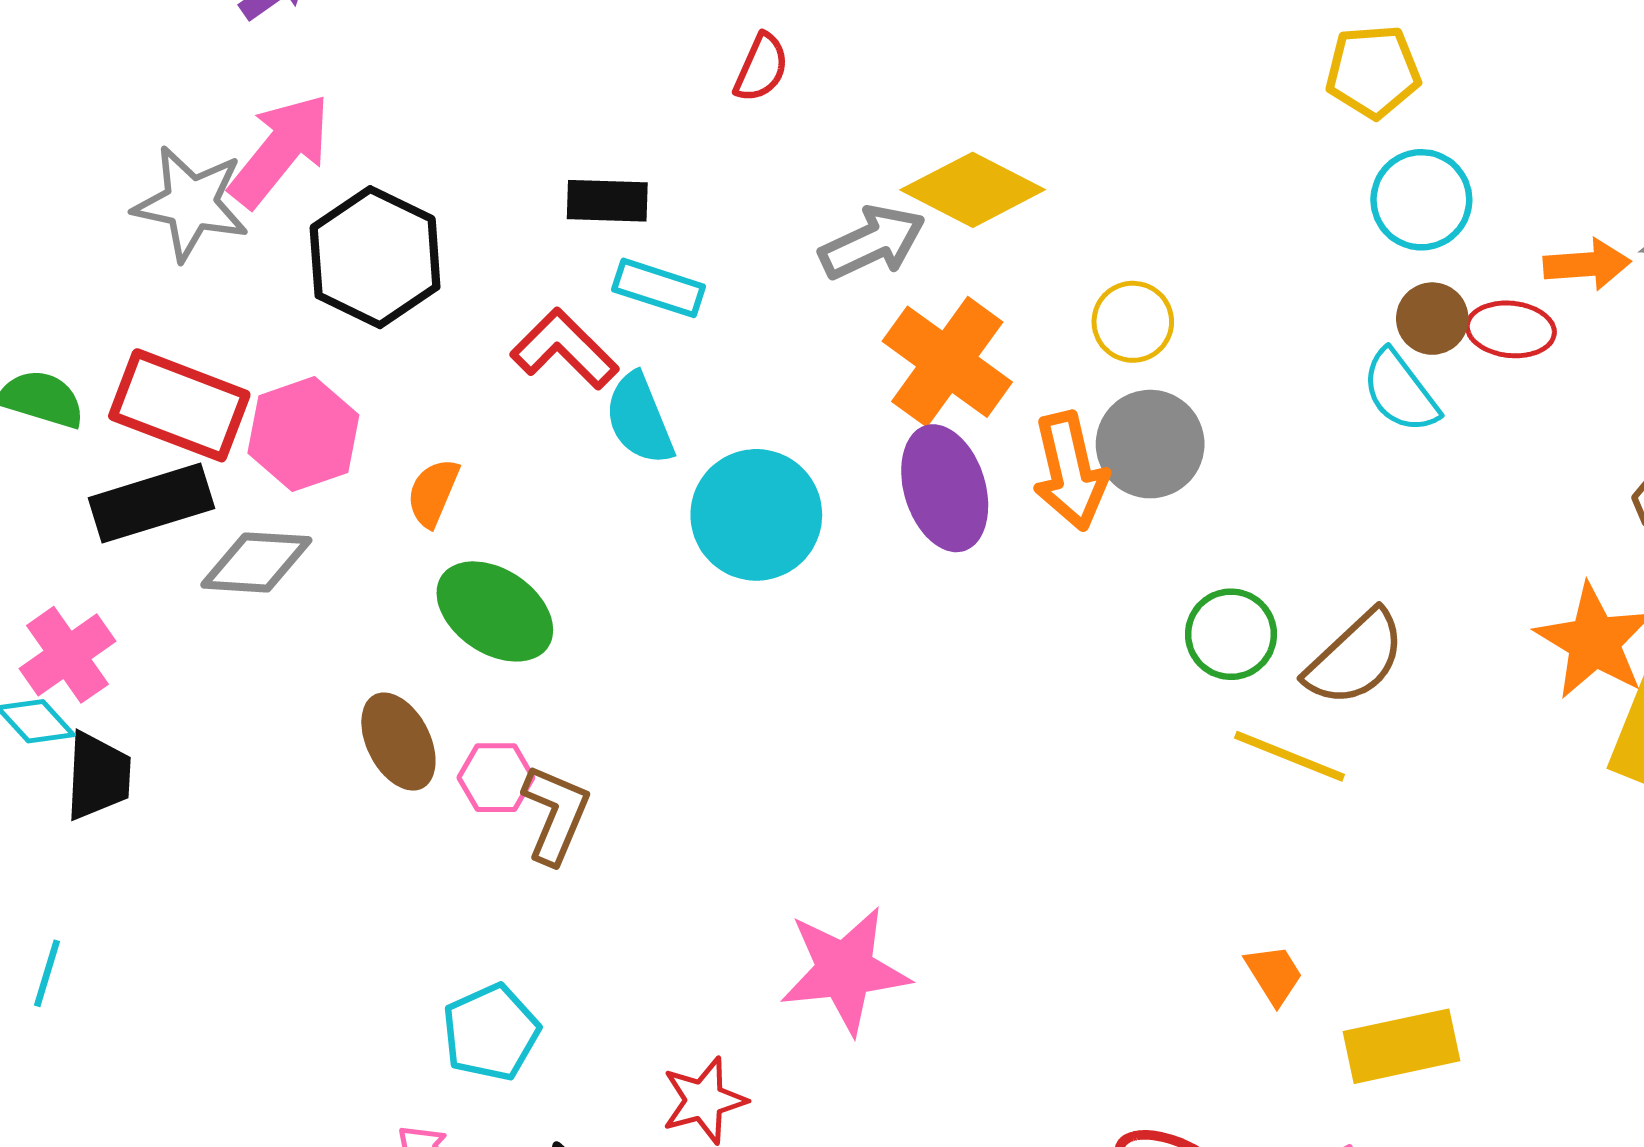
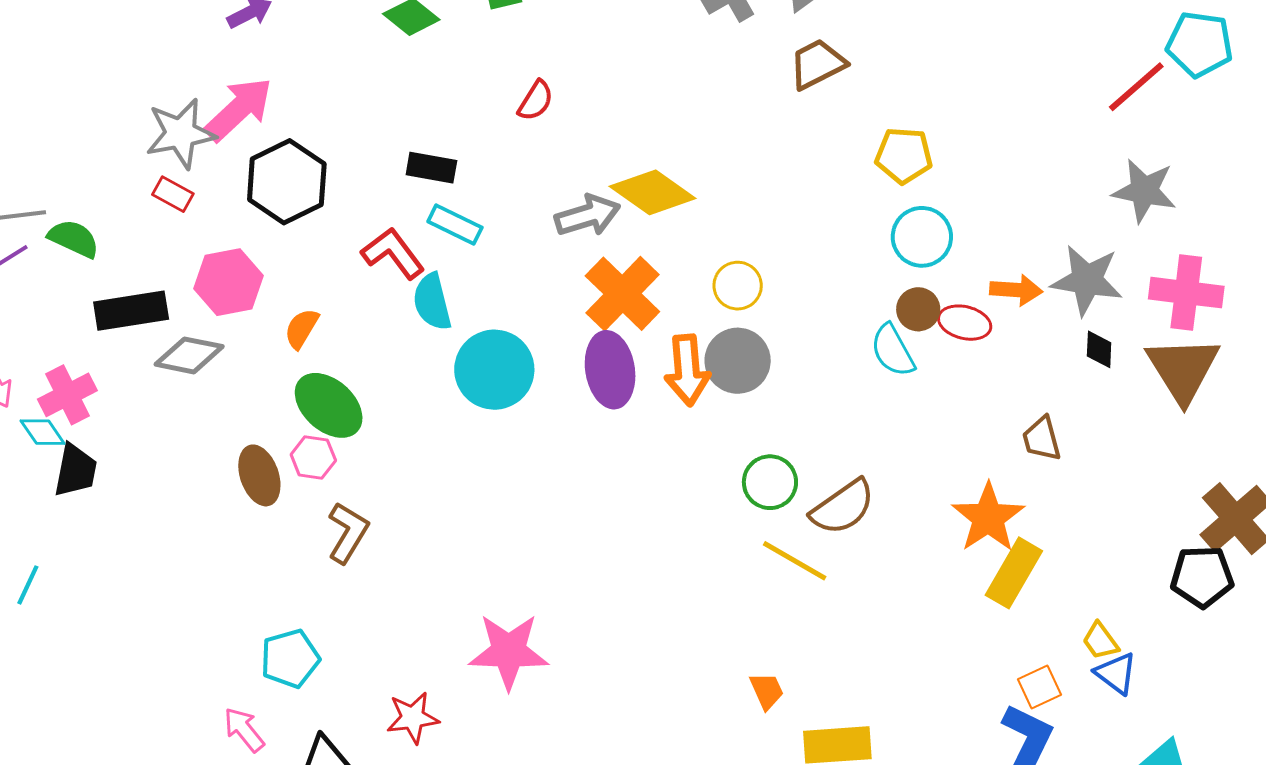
gray star: (191, 203) -> (181, 134), turned -30
red rectangle: (179, 405) -> (173, 194), moved, size x0.5
pink hexagon: (496, 778) -> (313, 458), moved

